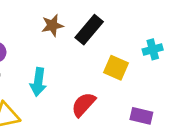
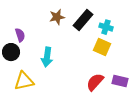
cyan cross: (153, 49) -> (106, 27), moved, turned 32
red semicircle: (83, 105) -> (95, 82), moved

